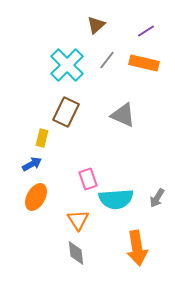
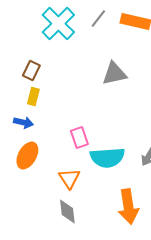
brown rectangle: (66, 112) -> (31, 70), moved, size x0.7
gray triangle: (123, 115) -> (114, 74), turned -36
blue arrow: (32, 164) -> (23, 122), turned 42

